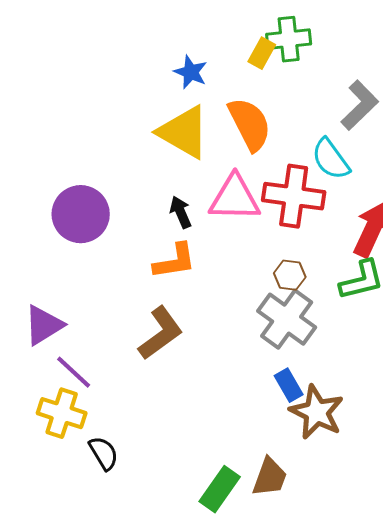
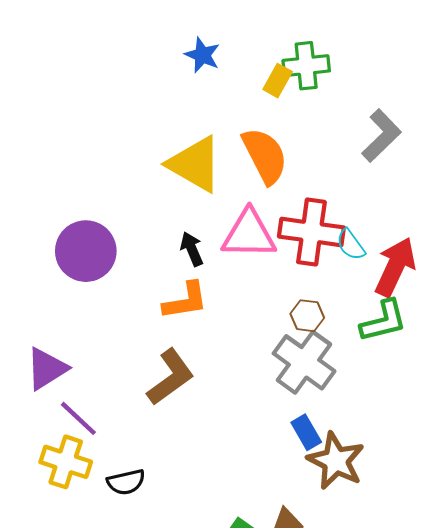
blue star: (191, 72) -> (202, 55), moved
cyan semicircle: (331, 159) -> (351, 245), moved, size x0.7
black semicircle: (104, 453) -> (126, 482), moved, turned 108

